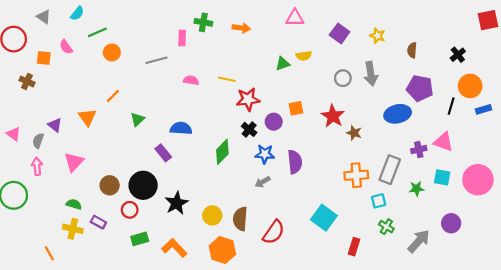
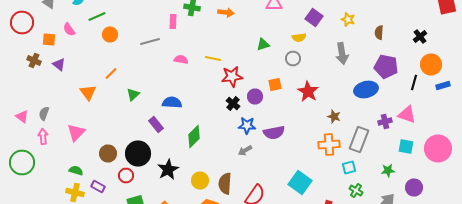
yellow semicircle: (304, 56) -> (299, 38), moved
gray circle: (343, 78) -> (293, 58), moved
purple triangle: (55, 125) -> (59, 64), moved
brown star: (354, 133) -> (334, 116), moved
pink triangle: (14, 134) -> (22, 116), moved
green diamond: (222, 152) -> (194, 136), moved
purple semicircle: (295, 162) -> (274, 132), turned 85
green star: (417, 189) -> (388, 170), moved

